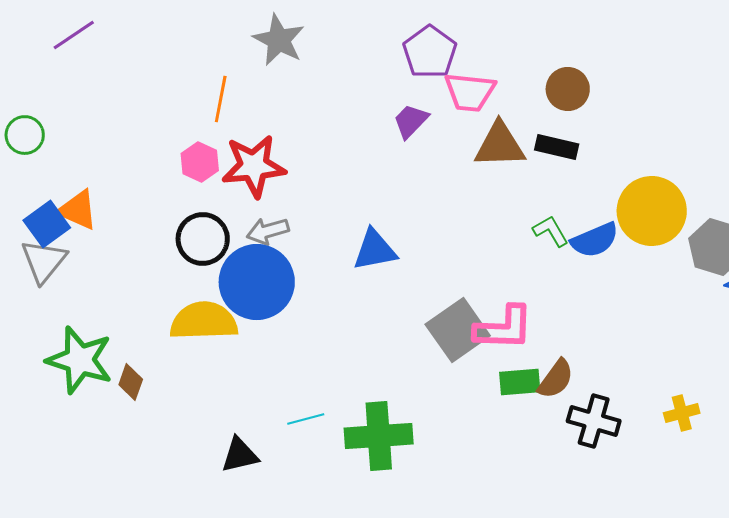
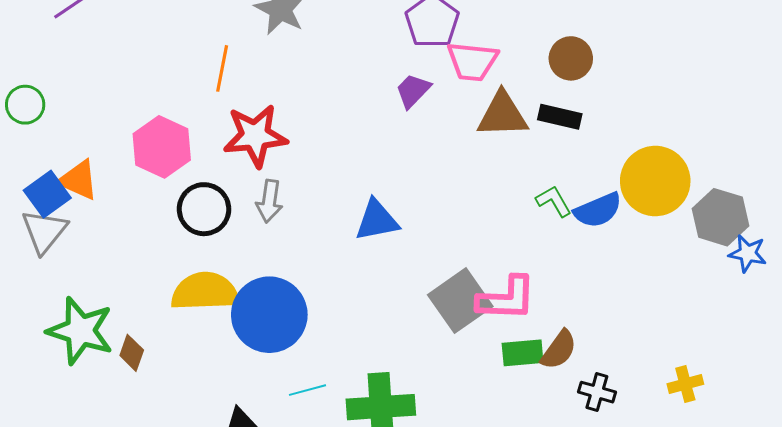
pink hexagon: (200, 162) -> (162, 147), moved, size x1.5
gray arrow: (268, 231) -> (269, 201), turned -66
blue circle: (257, 282) -> (269, 315), moved
black cross: (594, 421) -> (597, 392), size x0.7

